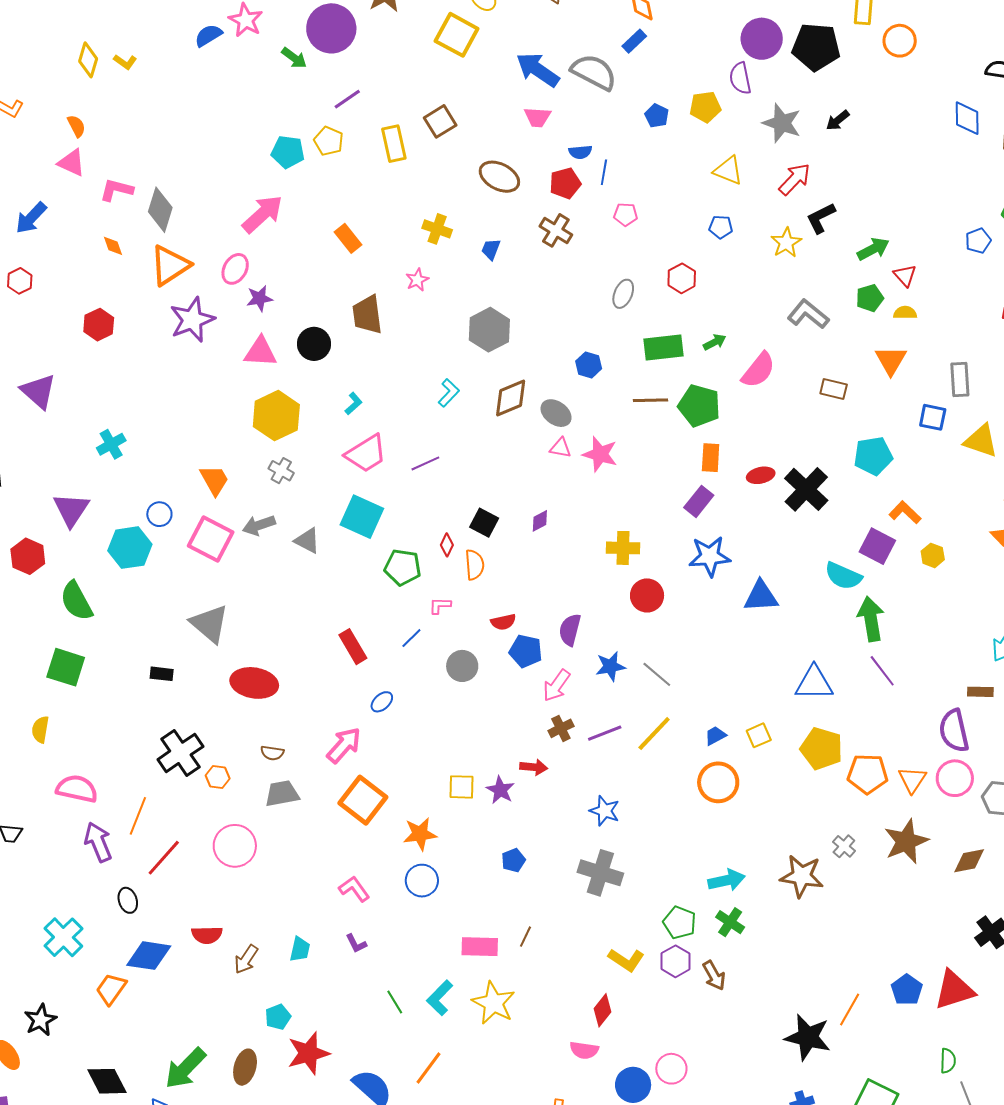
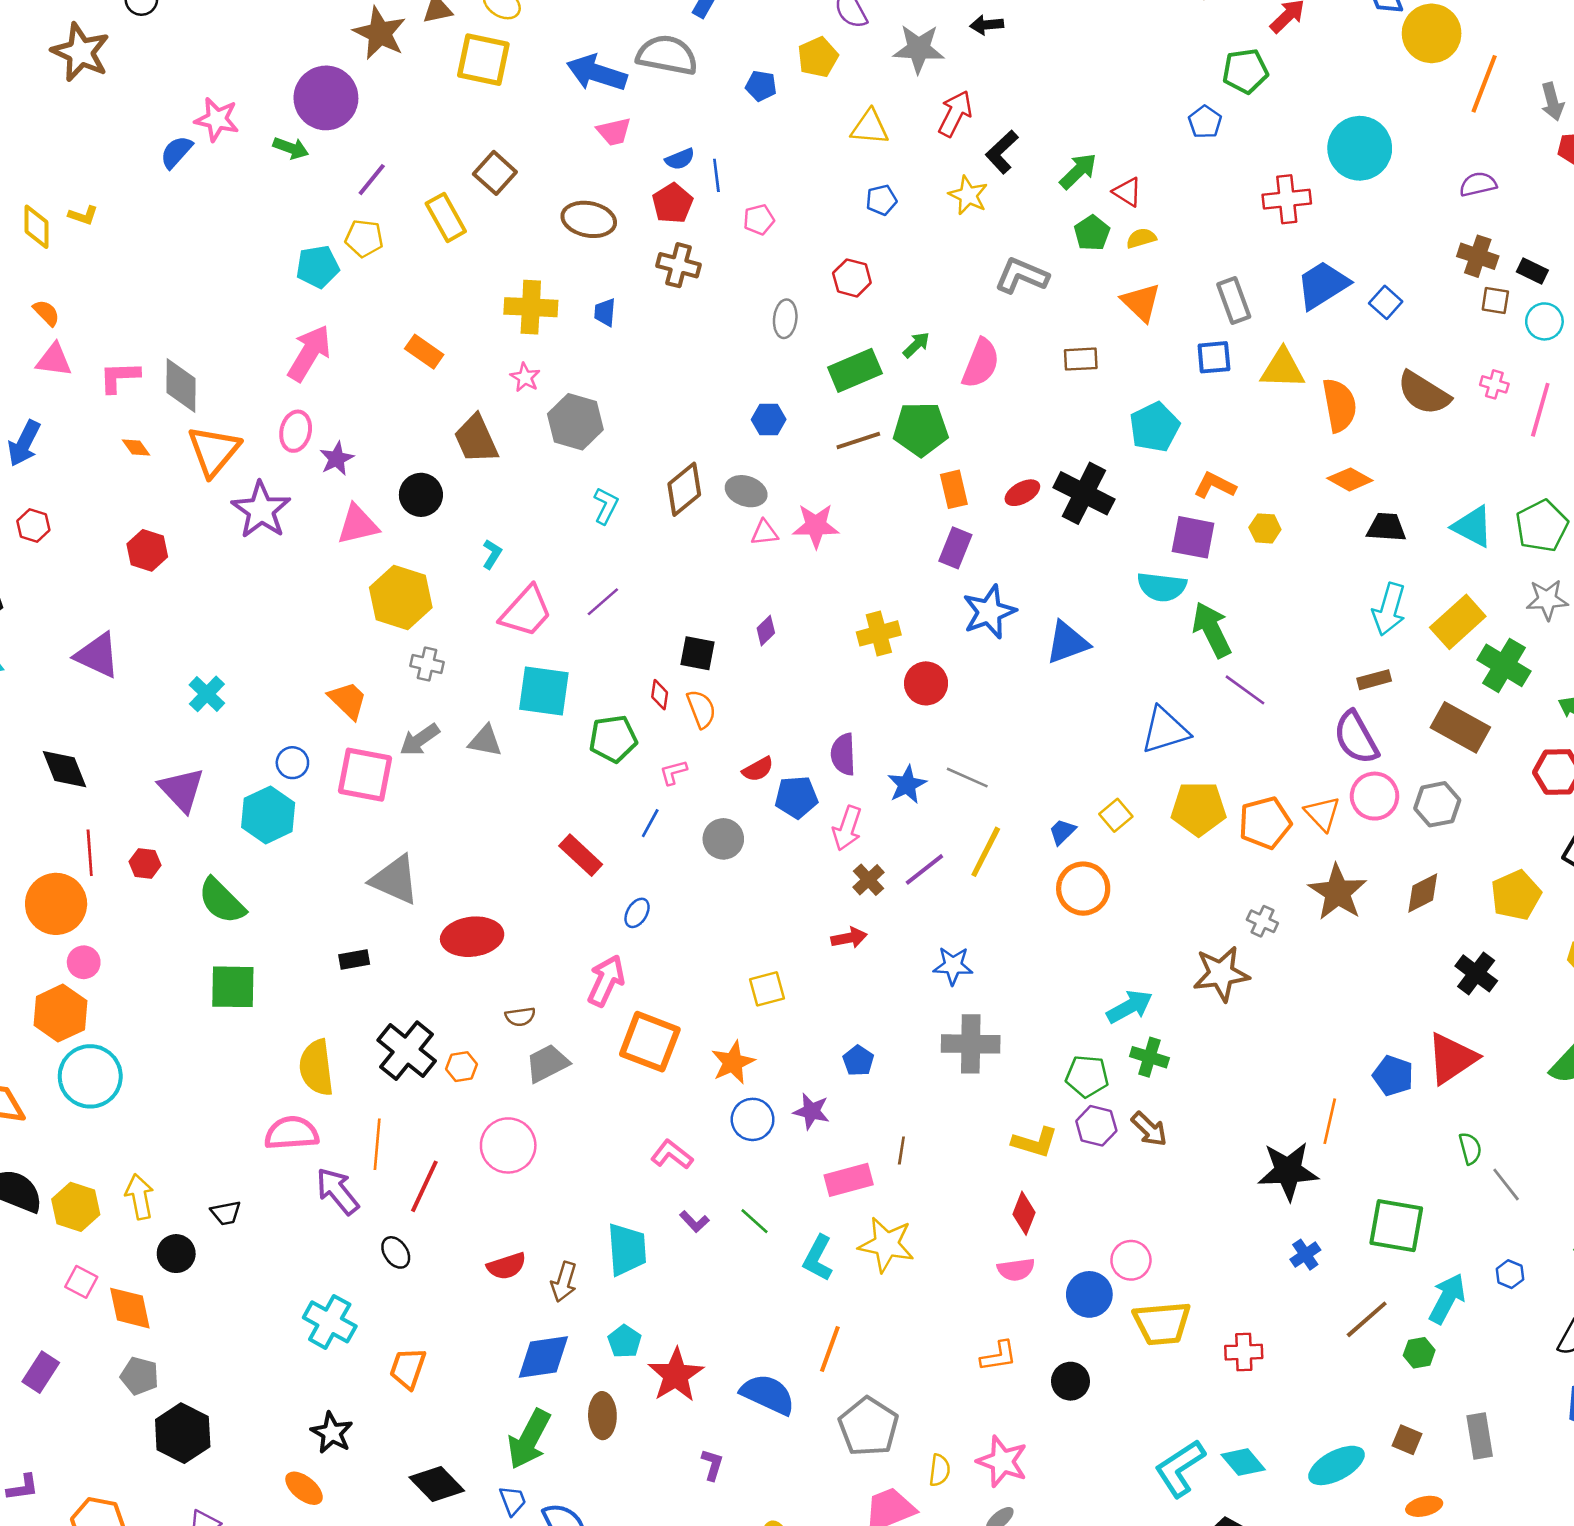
black arrow: (838, 120) -> (987, 25), turned 50
yellow cross: (437, 229) -> (531, 307), size x1.4
gray hexagon: (489, 330) -> (575, 422), moved
red hexagon: (28, 556) -> (145, 863), size x0.7
yellow semicircle: (40, 729) -> (316, 1068), moved, size x1.6
purple star: (500, 790) -> (811, 1111), moved
cyan trapezoid: (300, 949) -> (627, 1249), size x1.6
blue diamond: (149, 956) -> (543, 1357), moved
green line: (395, 1002) -> (754, 1221), moved

